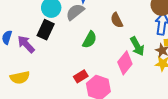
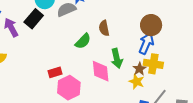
green semicircle: (90, 40) -> (83, 41), moved
pink diamond: (125, 63) -> (101, 71), turned -60

